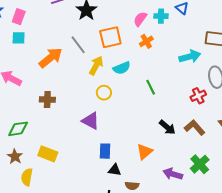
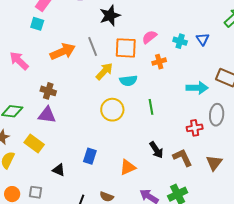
pink semicircle: (140, 19) -> (149, 37), moved
yellow circle: (104, 93) -> (112, 110), moved, size x1.5
purple triangle: (91, 121) -> (47, 115), moved, turned -36
black triangle: (115, 170) -> (59, 170), moved

